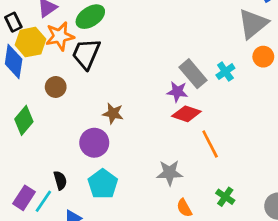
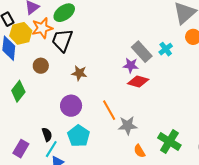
brown star: (113, 114) -> (79, 73), moved
orange line: (210, 144) -> (109, 110), moved
green cross: (225, 197) -> (169, 142), size x1.6
cyan line: (43, 201) -> (51, 149), moved

